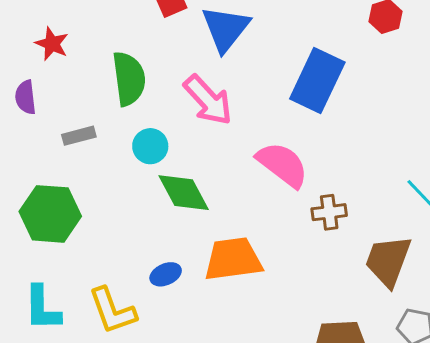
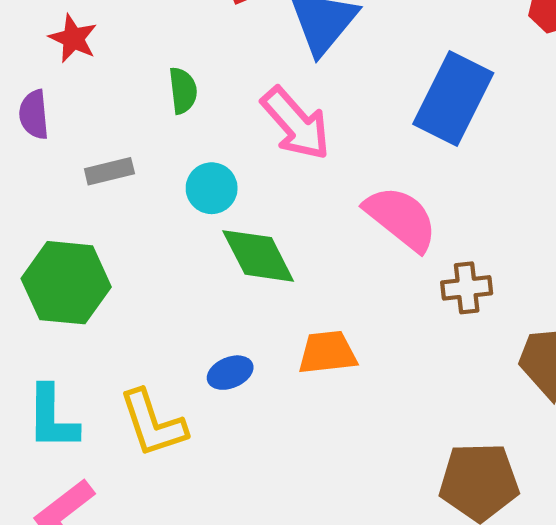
green semicircle: (129, 79) -> (183, 91), size x0.6
orange trapezoid: (233, 259) -> (327, 353), size x0.7

